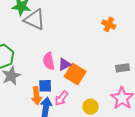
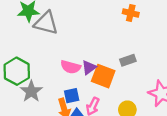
pink semicircle: (49, 61) -> (71, 67), turned -54
gray rectangle: (123, 68) -> (128, 60), moved

